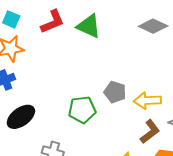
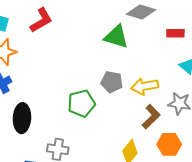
green triangle: (89, 26) -> (116, 37), moved
black ellipse: (21, 117) -> (22, 118), turned -44

